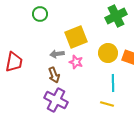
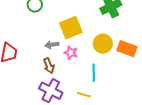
cyan line: (113, 83) -> (94, 73), moved
yellow line: (107, 104) -> (84, 95), moved

